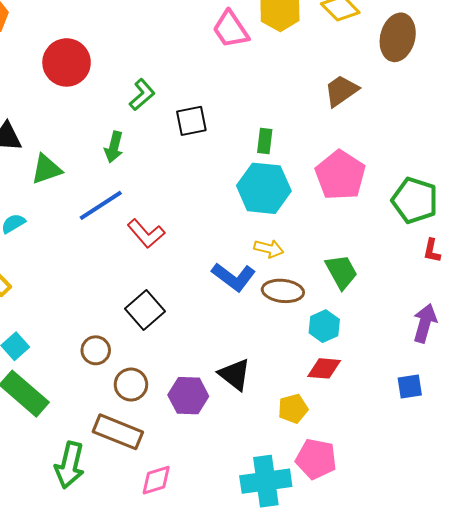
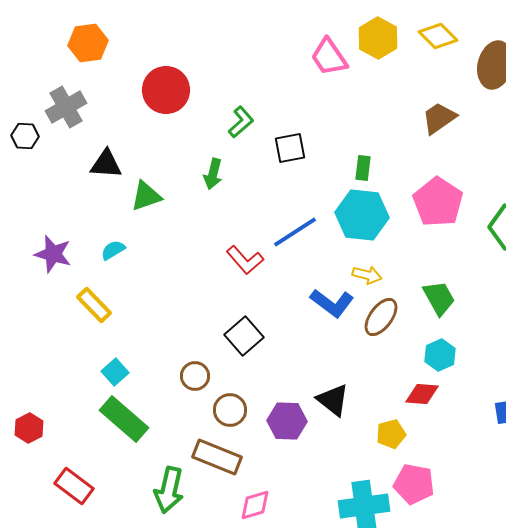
blue line: (101, 205) -> (295, 232), moved
brown ellipse: (283, 291) -> (381, 317), turned -60
cyan hexagon: (324, 326) -> (440, 355), moved

